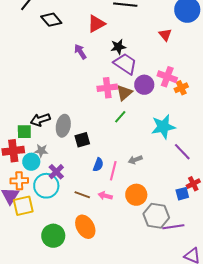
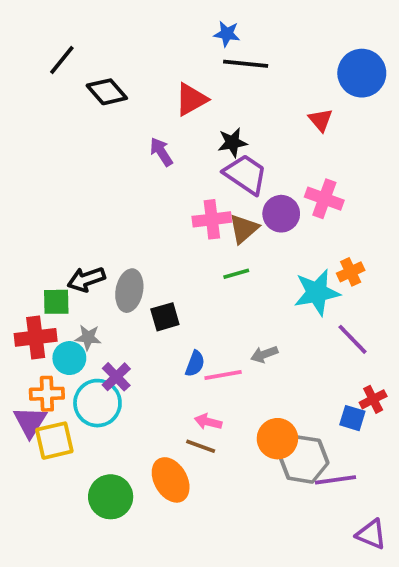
orange cross: (181, 88) -> (351, 272), moved
green line: (120, 117) -> (236, 274), turned 32
pink line: (113, 171) -> (223, 375), turned 66
blue square: (182, 194) -> (352, 418), turned 32
brown line: (82, 195) -> (201, 446), moved
orange circle: (136, 195) -> (277, 439), moved

